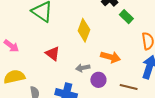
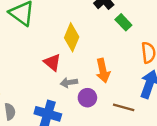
red triangle: (53, 54) -> (52, 62), moved
orange arrow: (111, 57) -> (103, 71), turned 60

